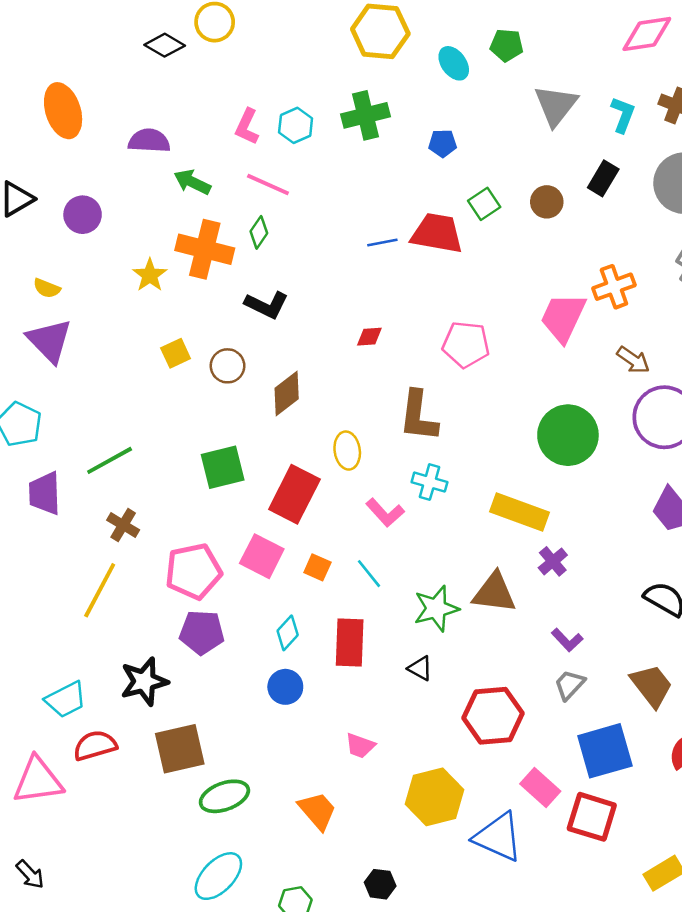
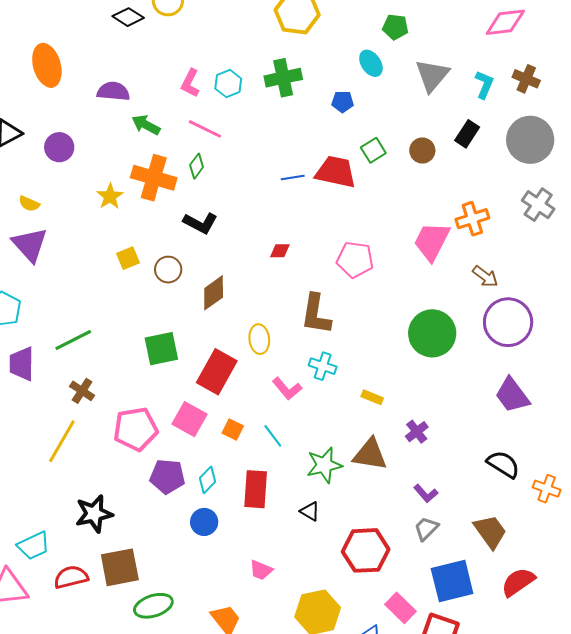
cyan ellipse: (454, 63) -> (371, 63), moved
yellow rectangle: (519, 512) -> (372, 397), moved, size x0.5
purple pentagon: (202, 632) -> (167, 477), moved
cyan trapezoid: (66, 700) -> (33, 546), moved
red semicircle: (95, 745) -> (71, 577), moved

